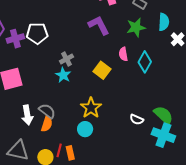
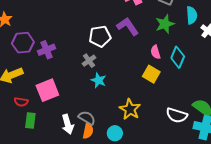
white pentagon: (37, 33) -> (100, 36), moved
gray cross: (66, 59) -> (89, 61), moved
yellow square: (102, 70) -> (151, 74), moved
white semicircle: (137, 119) -> (177, 115), size x1.5
cyan circle: (85, 129) -> (115, 133), moved

